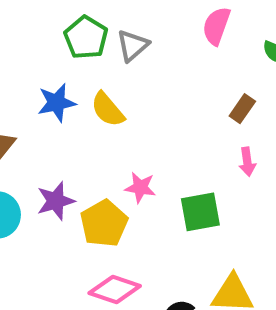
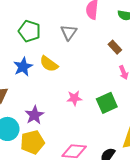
gray triangle: (133, 46) -> (69, 32), moved
brown rectangle: (242, 109) -> (115, 47), turned -64
yellow pentagon: (104, 223) -> (32, 142), moved, turned 30

